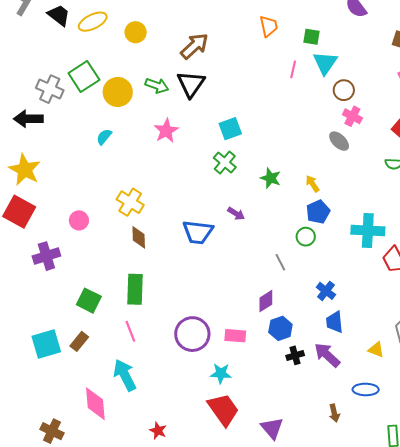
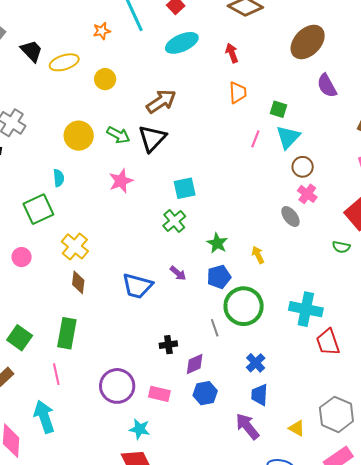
green square: (84, 77) -> (38, 209), moved
cyan semicircle: (104, 137) -> (59, 178), turned 126
blue pentagon: (318, 212) -> (219, 277), moved
green circle: (306, 237) -> (244, 306), size x2.0
black cross: (295, 355) -> (168, 345), moved

